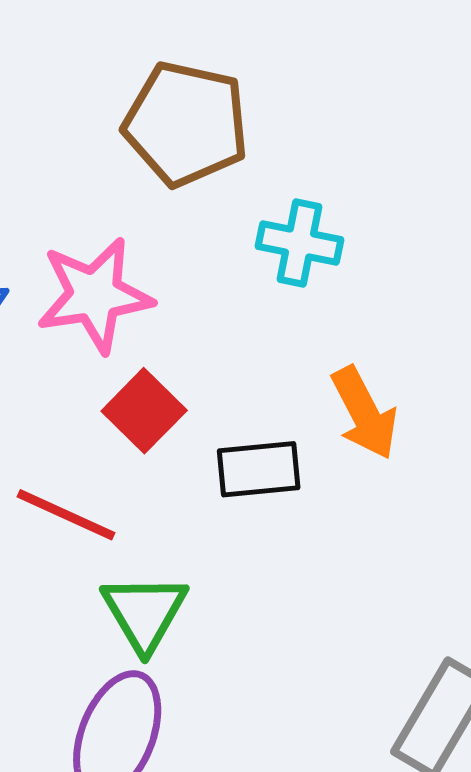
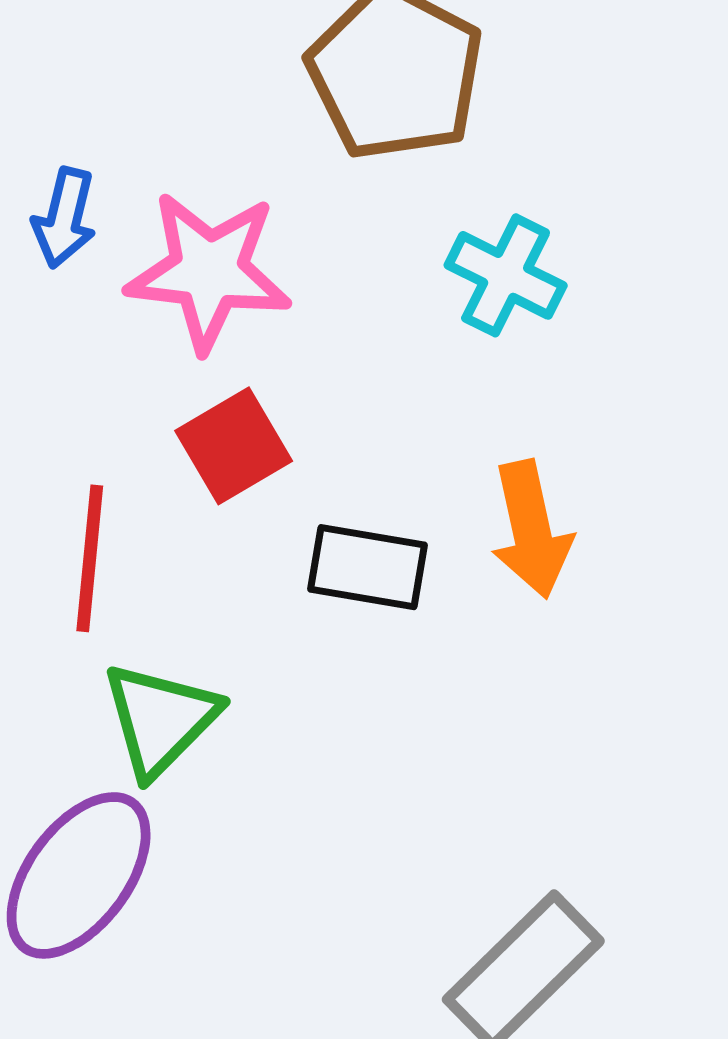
red line: (66, 515) -> (90, 558), turned 56

